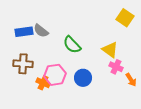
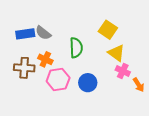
yellow square: (125, 18) -> (108, 30), moved
green semicircle: (72, 45) -> (76, 48), turned -138
orange cross: (43, 83) -> (45, 59), moved

